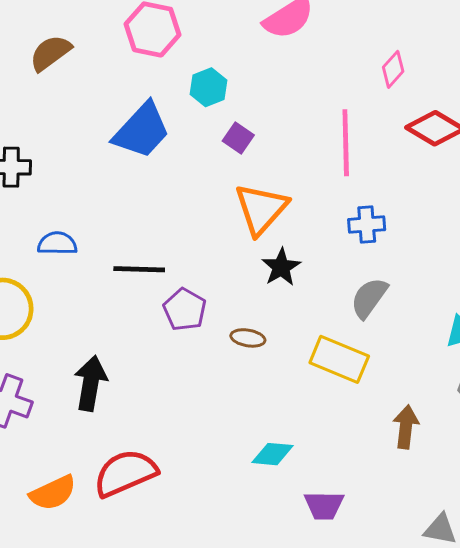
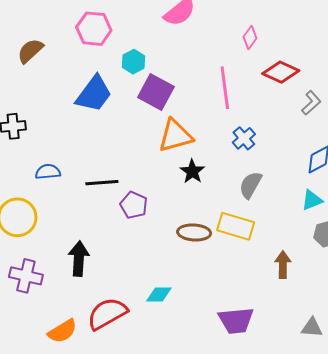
purple square: (238, 138) -> (156, 92), size x1.8
orange triangle: (261, 209) -> (175, 136), turned 39
blue cross: (367, 225) -> (244, 138), turned -30
brown ellipse: (248, 338) -> (194, 232), moved, size x1.5
cyan diamond: (272, 454) -> (159, 294), moved
purple trapezoid: (324, 506) -> (236, 320), size x1.4

